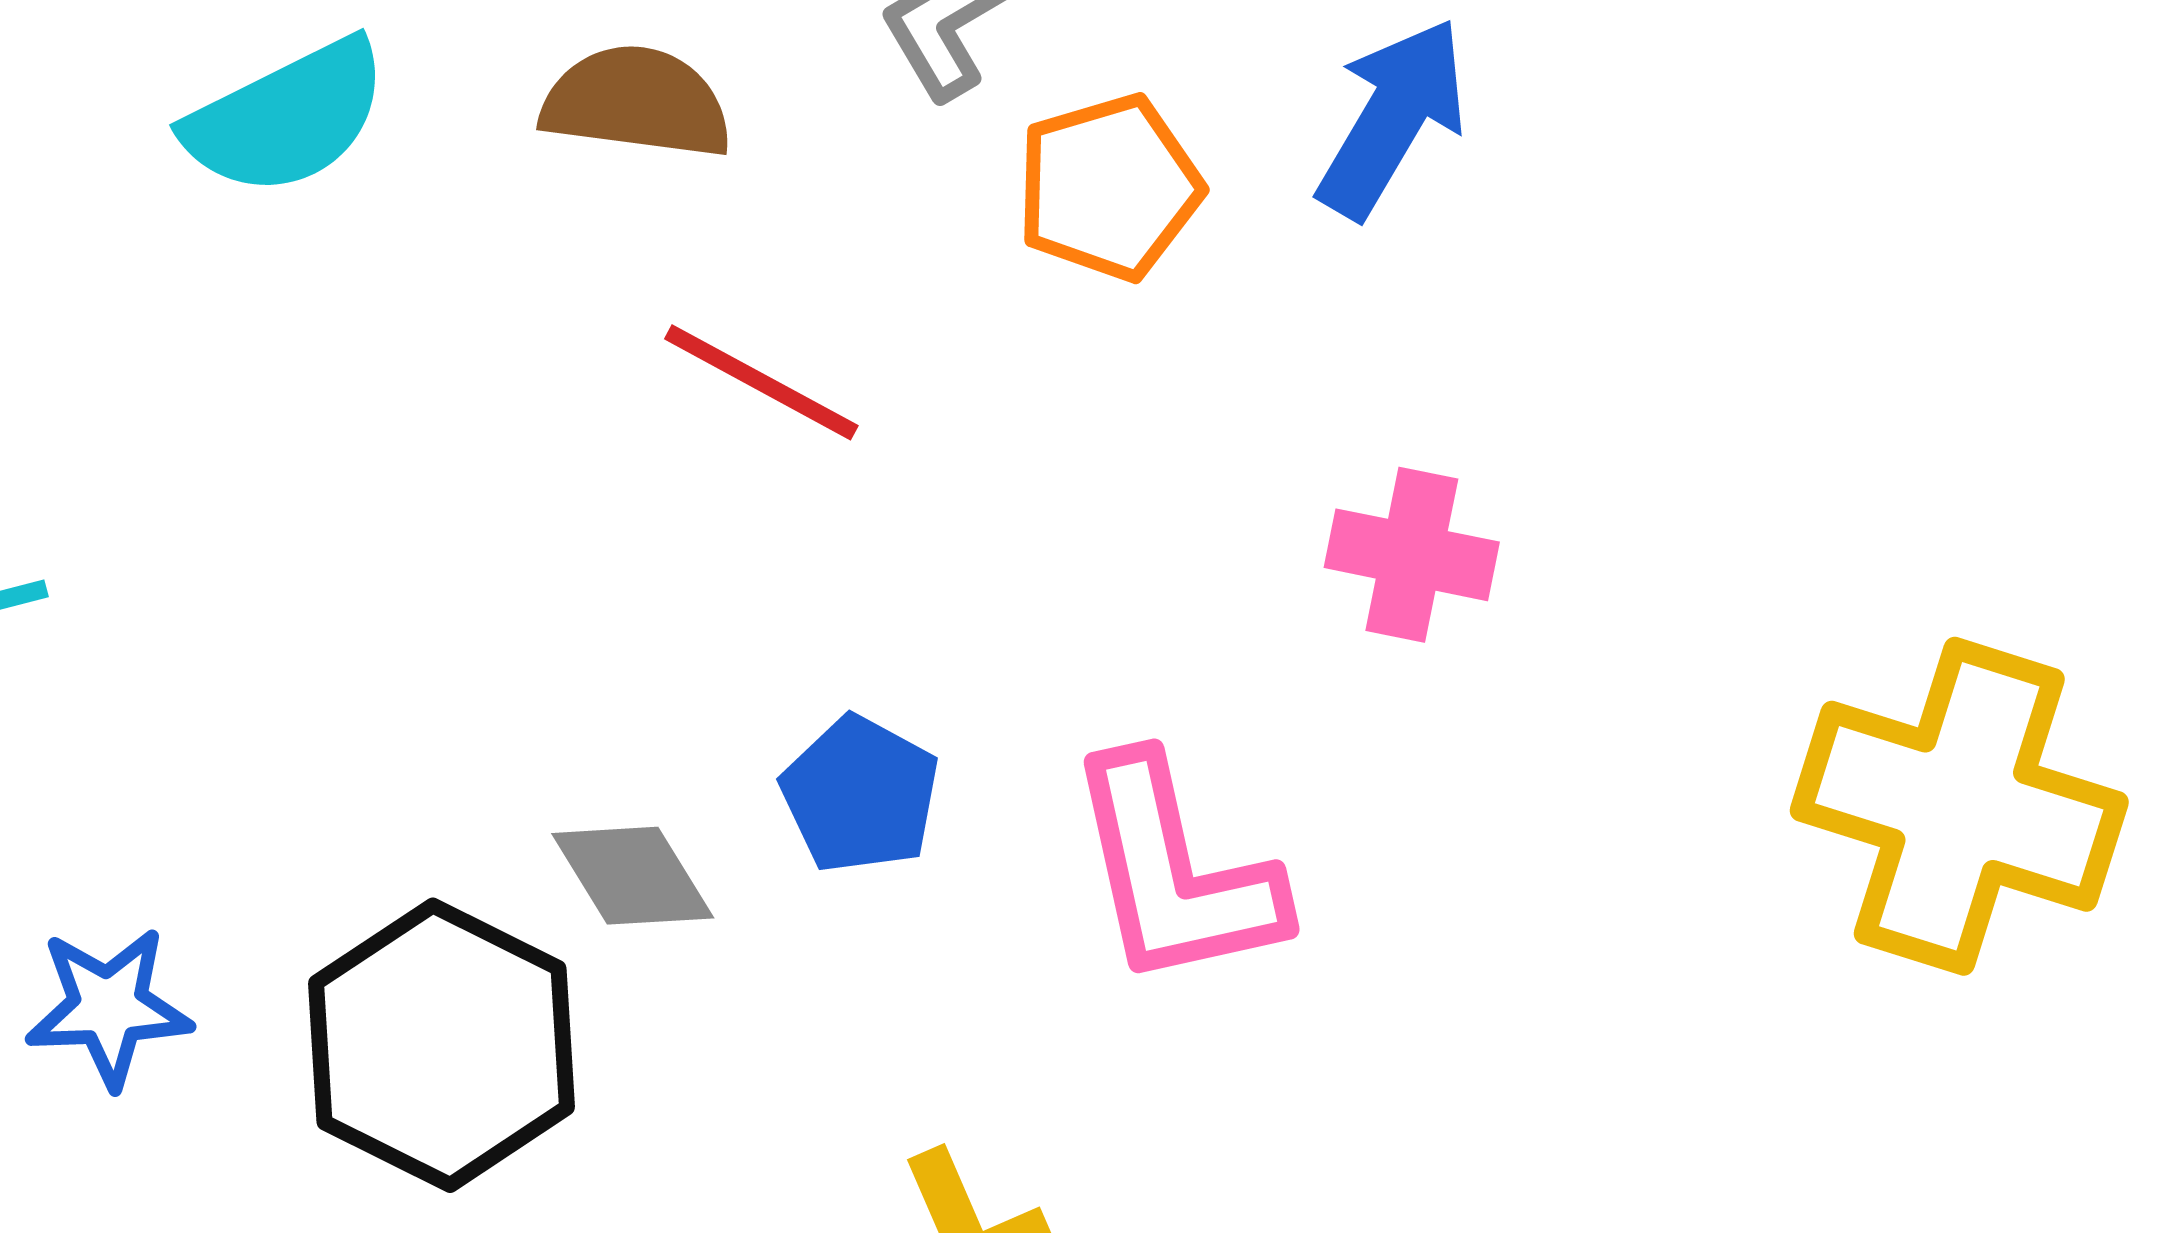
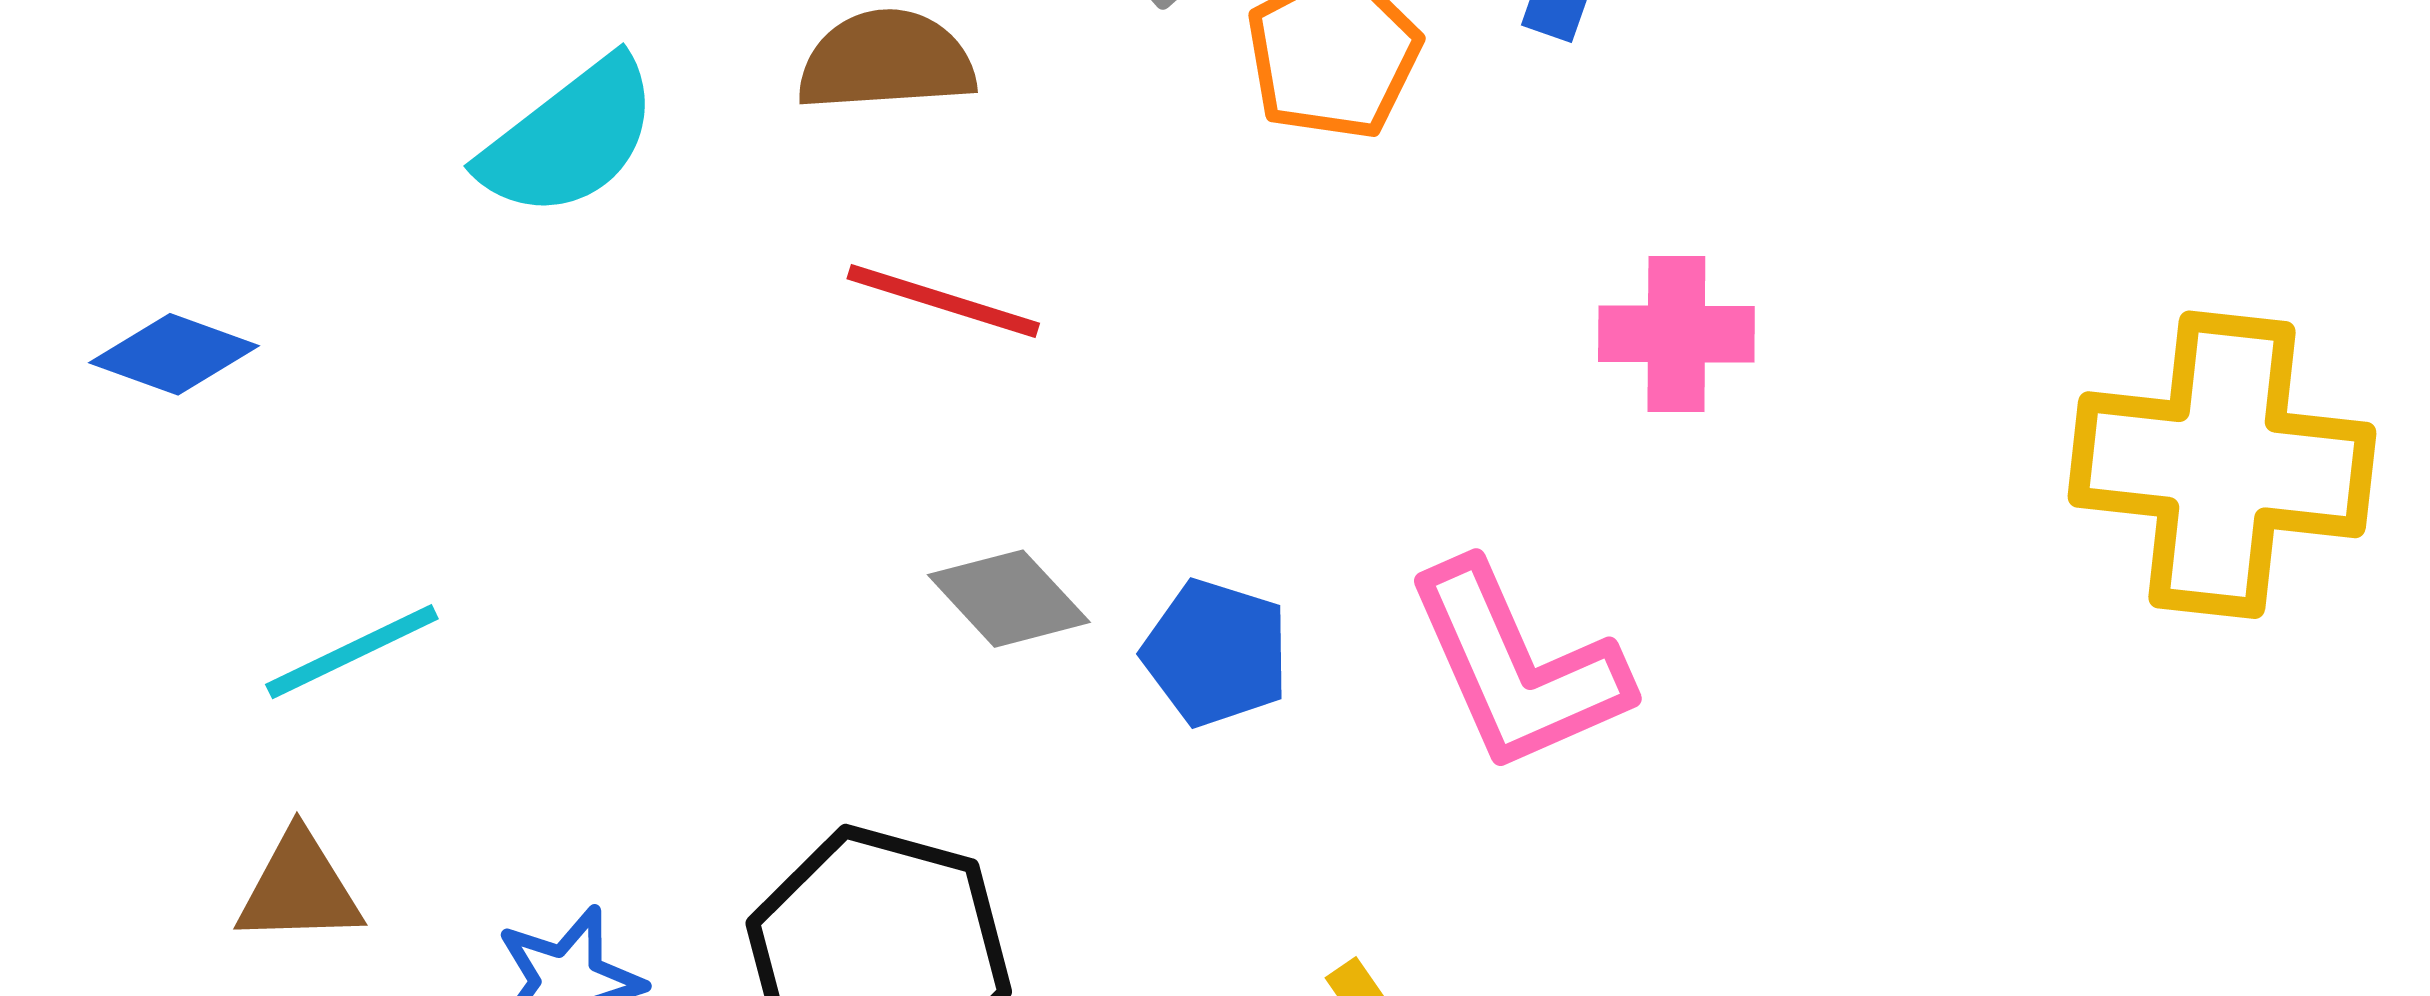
red line: (761, 382) -> (943, 301), moved
gray diamond: (633, 876) -> (1009, 599), moved

